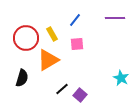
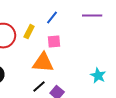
yellow rectangle: (52, 34) -> (29, 32), turned 56
orange triangle: (48, 60) -> (43, 63), moved, turned 35

